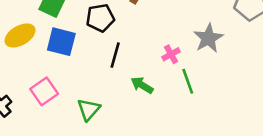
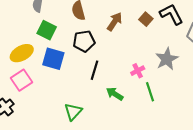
pink square: (44, 91) -> (22, 80), moved

